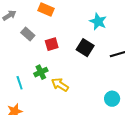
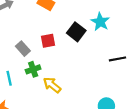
gray rectangle: (28, 34) -> (23, 49), moved
black square: (85, 48) -> (76, 32), moved

